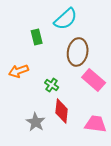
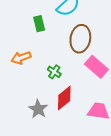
red diamond: (62, 111) -> (64, 98), turned 45

